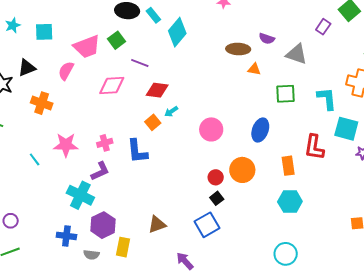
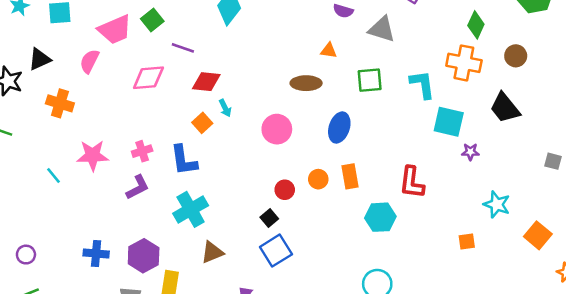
brown ellipse: (238, 49) -> (306, 83), moved
cyan arrow: (171, 111) -> (225, 108), turned -80
red L-shape: (314, 147) -> (412, 182), moved
orange rectangle: (288, 166) -> (350, 176), moved
orange circle: (242, 170) -> (318, 179), size x0.6
cyan cross: (80, 195) -> (191, 209), moved, turned 36
black square: (217, 198) -> (269, 218), moved
blue cross: (66, 236) -> (96, 254), moved

